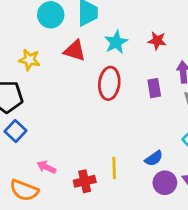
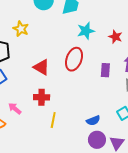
red triangle: (75, 51) -> (41, 67), moved
yellow line: (114, 168) -> (53, 120), moved
red cross: (85, 181) -> (42, 97), moved

